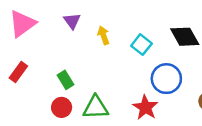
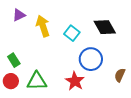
purple triangle: (72, 21) -> (19, 15), turned 40
yellow arrow: (103, 35) -> (43, 26), size x1.5

